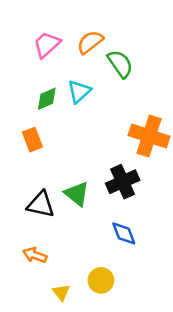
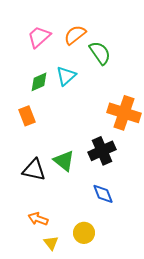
orange arrow: (35, 255) -> (38, 219), moved

